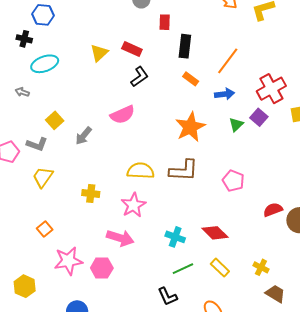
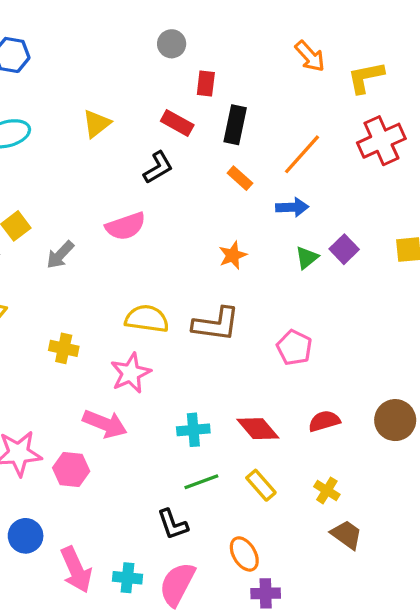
red rectangle: (132, 49) -> (177, 123), moved
red cross: (271, 89) -> (381, 141), moved
orange star: (190, 127) -> (233, 255), size x0.6
red semicircle: (273, 210) -> (324, 421), moved
cyan cross: (175, 237) -> (193, 430), turned -30

